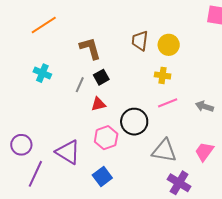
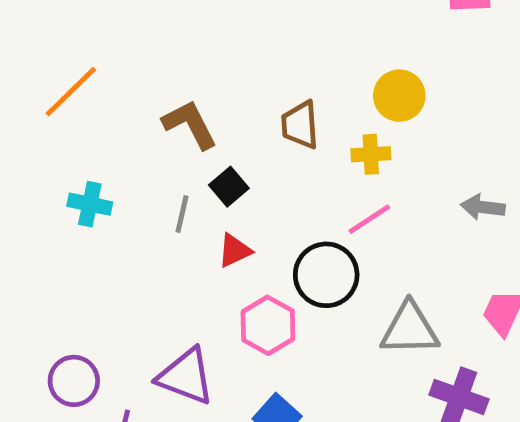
brown trapezoid: (140, 41) -> (300, 125), moved
yellow circle: (169, 45) -> (399, 96), moved
pink line: (168, 103) -> (369, 219), moved

